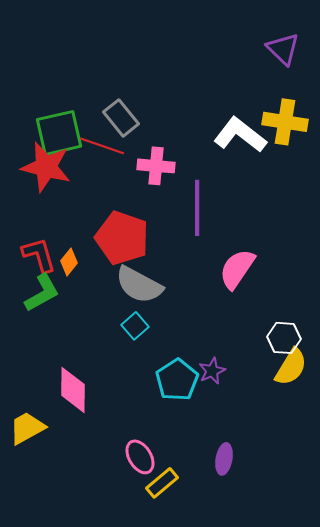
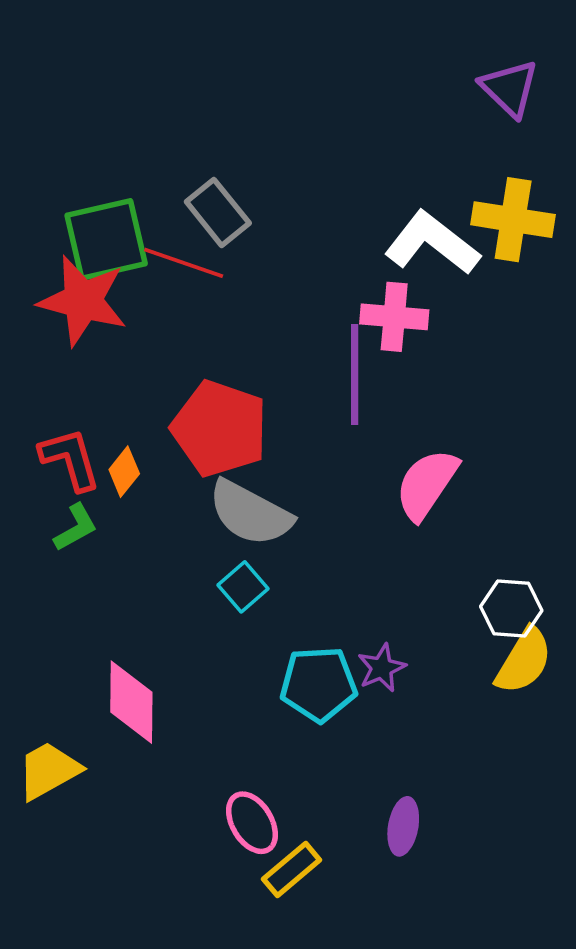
pink cross: (156, 166) -> (394, 317), moved
green L-shape: (42, 293) -> (76, 527), size x0.7
cyan pentagon: (177, 380) -> (319, 684), turned 30

